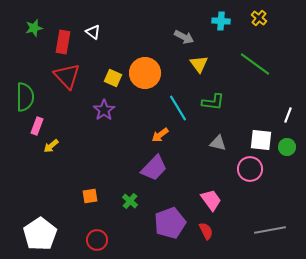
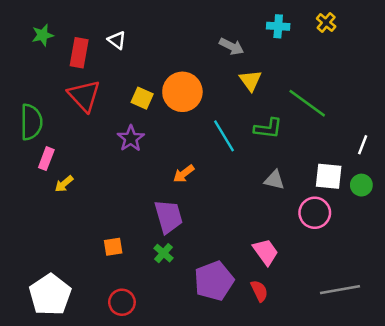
green line: (255, 64) -> (307, 103), moved
orange arrow: (160, 135) -> (184, 174), moved
purple trapezoid: (154, 168) -> (169, 217), moved, turned -60

